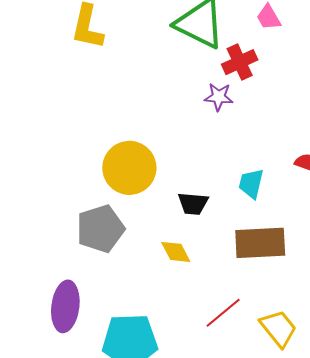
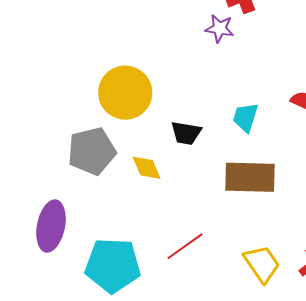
yellow diamond: (176, 252) -> (147, 168), moved
red line: (223, 313) -> (185, 246), moved

